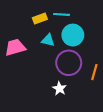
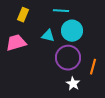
yellow rectangle: (40, 19) -> (23, 15), moved, turned -48
white star: (59, 89) -> (73, 84), moved

